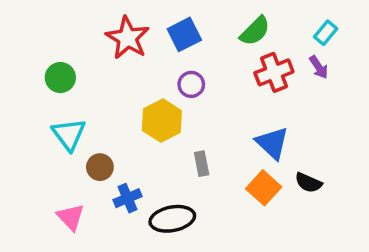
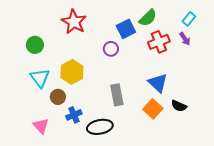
blue square: (184, 34) -> (126, 29), moved
yellow hexagon: (162, 121) -> (72, 72), moved
gray rectangle: (202, 164) -> (117, 95), size x1.5

